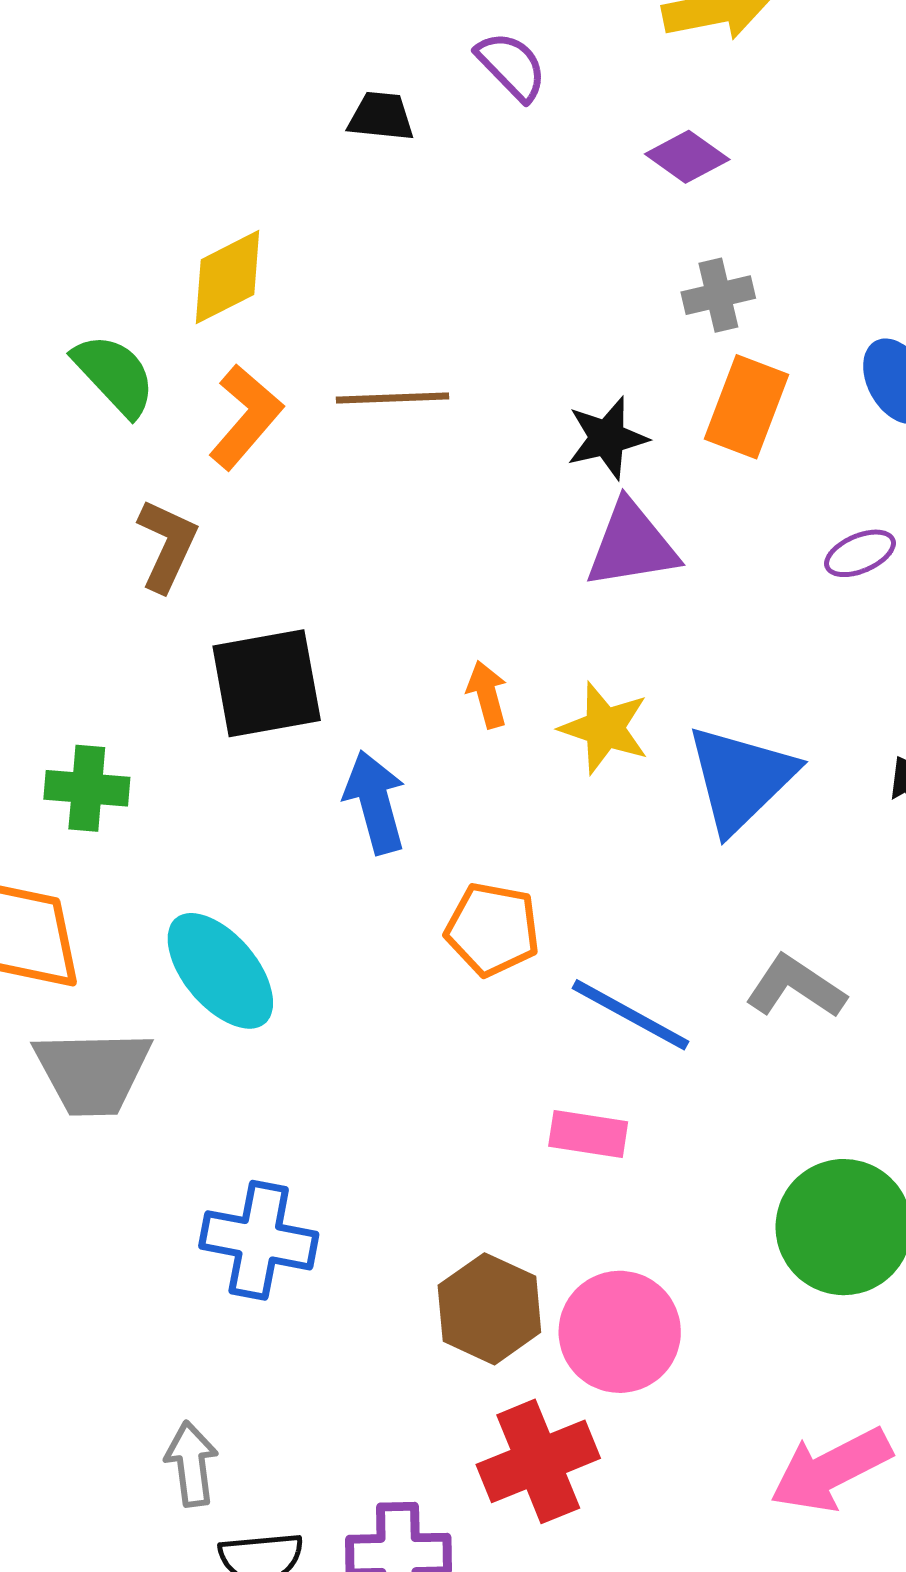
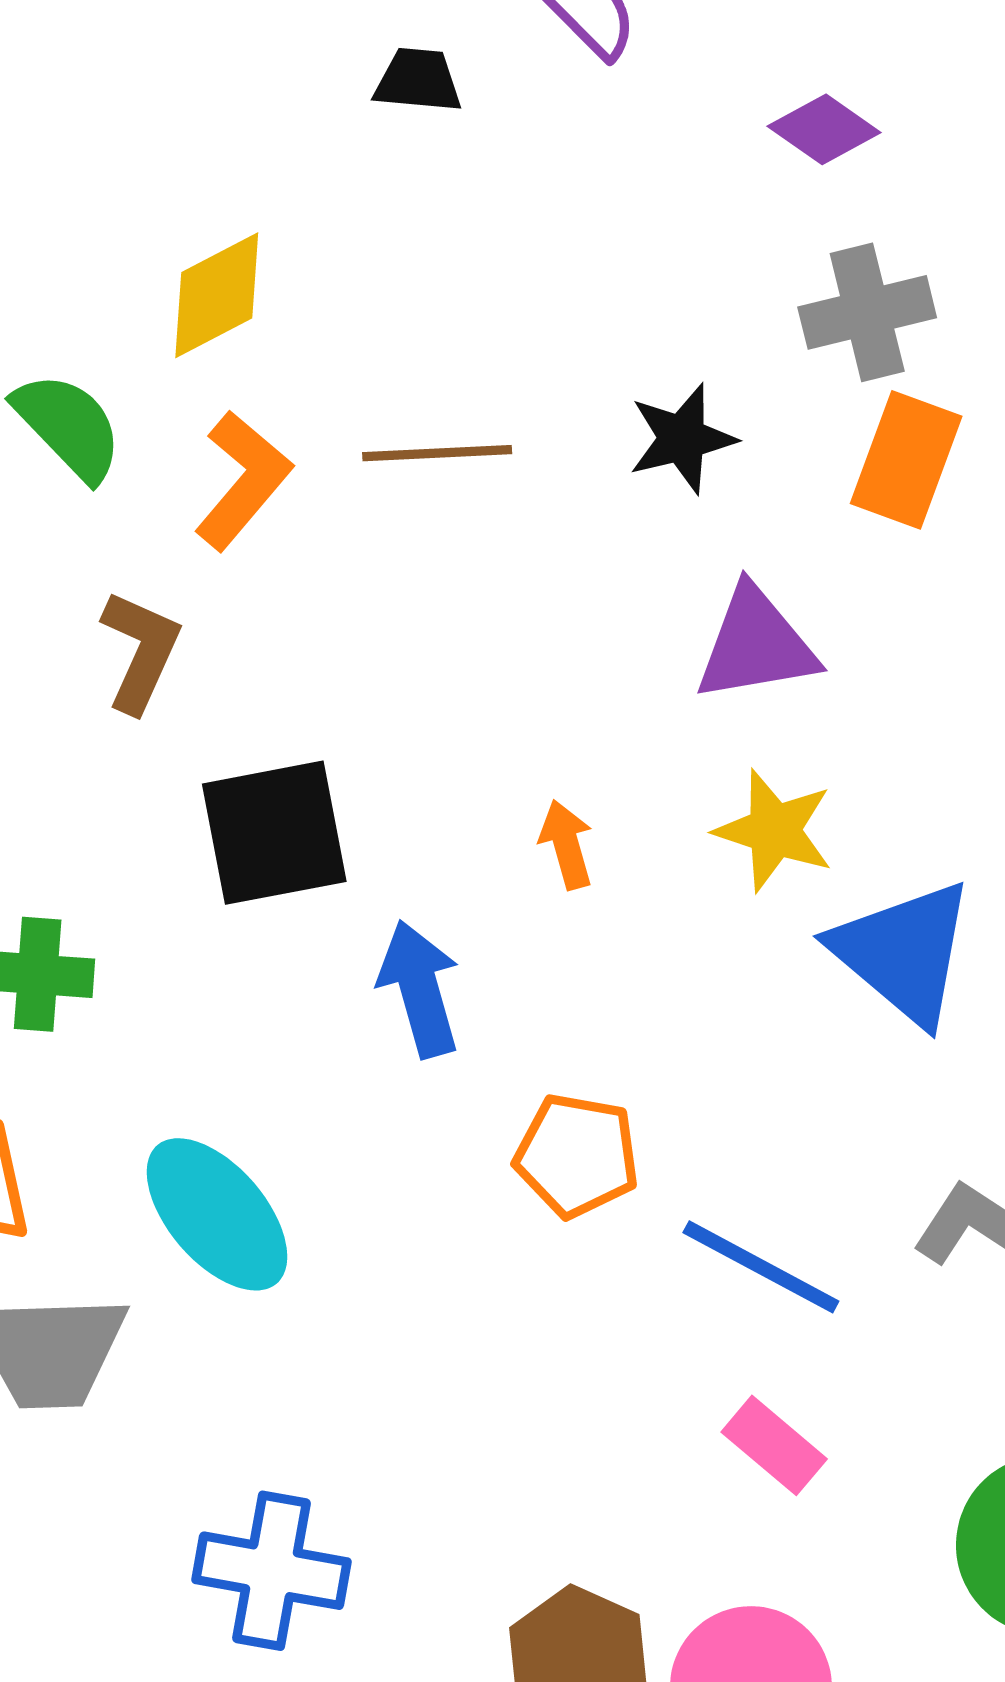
gray cross: (718, 295) -> (867, 312), size x1.4
black star: (607, 438) -> (682, 438), moved
yellow star: (604, 728) -> (774, 830), moved
blue triangle: (741, 779) -> (903, 952), turned -35
pink rectangle: (588, 1134) -> (774, 1445), moved, turned 32

